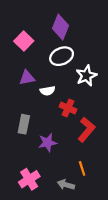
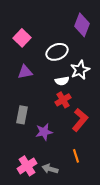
purple diamond: (60, 27) -> (82, 25), moved
white semicircle: (48, 91) -> (62, 81), moved
red cross: (68, 108) -> (63, 100), turned 35
gray arrow: (66, 185) -> (50, 169), moved

